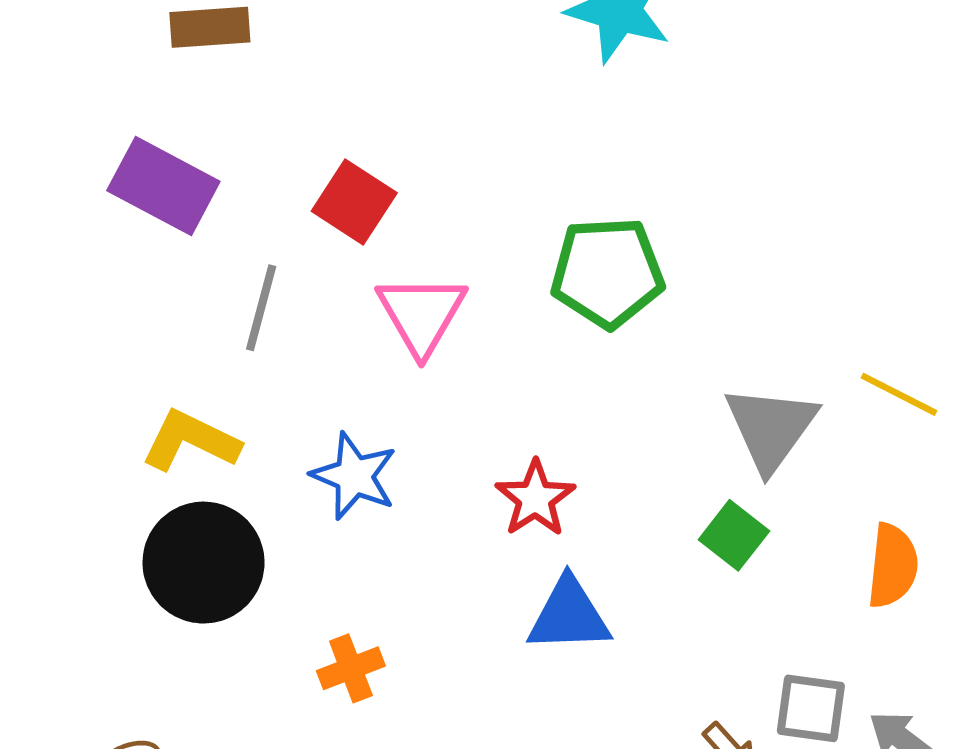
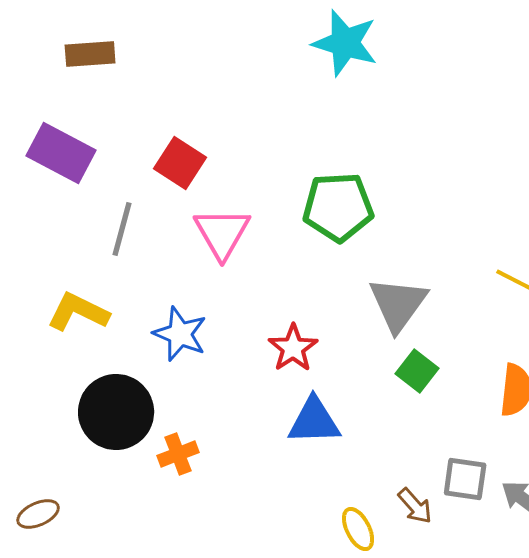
gray triangle: (771, 428) -> (398, 304), moved
black circle: (204, 563) -> (116, 412), moved

